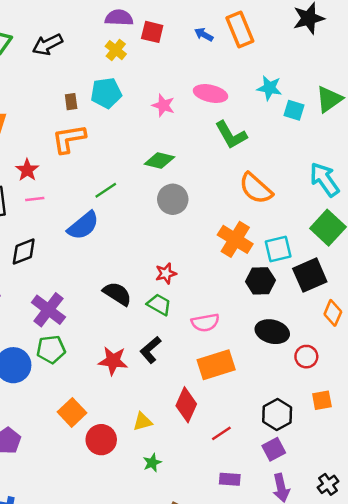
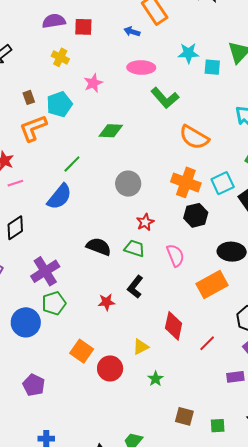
blue arrow: (204, 35) -> (132, 32), moved
yellow cross: (116, 50) -> (60, 57), moved
cyan pentagon: (106, 93) -> (59, 104), moved
pink star: (163, 105) -> (93, 83), moved, turned -30
gray circle: (173, 199) -> (128, 184), moved
red star: (166, 273) -> (145, 222), moved
black hexagon: (260, 281) -> (196, 215), moved
purple cross: (48, 310) -> (45, 271), turned 32
pink semicircle: (205, 323) -> (175, 255), turned -90
red star: (113, 361) -> (106, 302), size x0.7
orange rectangle: (216, 365) -> (212, 285), moved
purple rectangle: (230, 479) -> (235, 377), moved

